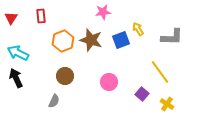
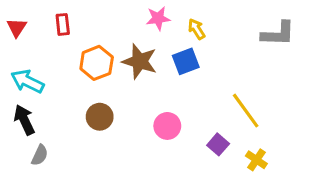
yellow arrow: (138, 29) -> (197, 29), moved
gray L-shape: (172, 37) -> (278, 34), moved
gray semicircle: (54, 101) -> (40, 155), moved

